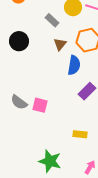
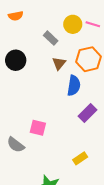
gray semicircle: (19, 102) -> (16, 145), moved
yellow rectangle: (80, 134) -> (80, 158), turned -40

